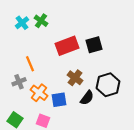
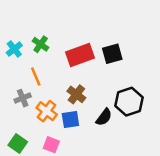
green cross: (41, 21) -> (41, 44), moved
cyan cross: (22, 23) -> (14, 49), moved
brown cross: (75, 78) -> (76, 94), moved

